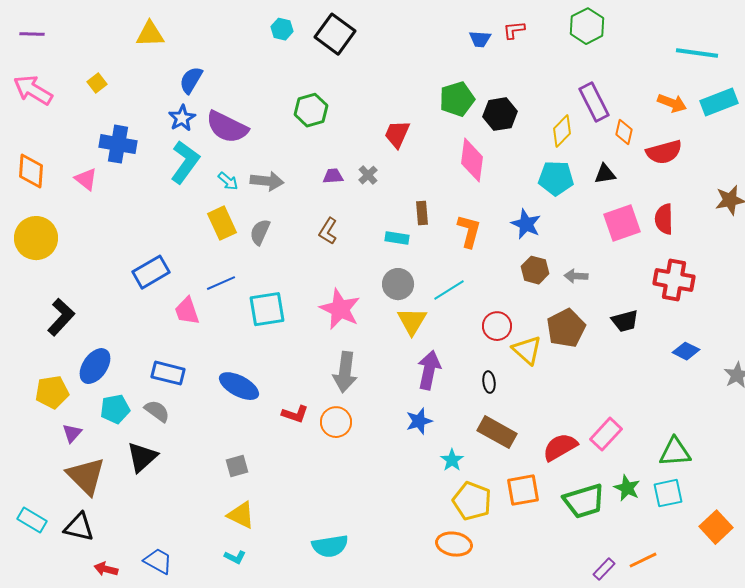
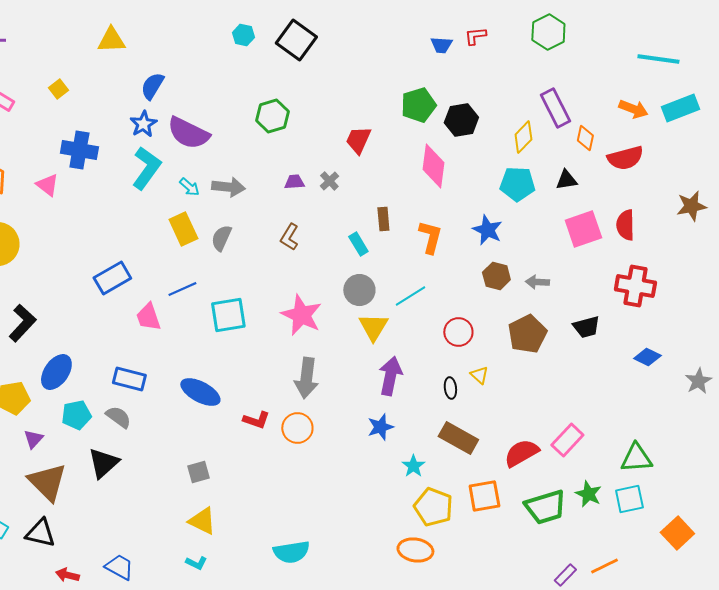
cyan rectangle: (397, 238) -> (358, 244), turned 50
yellow triangle: (527, 350) -> (479, 375), moved, size x0.6

